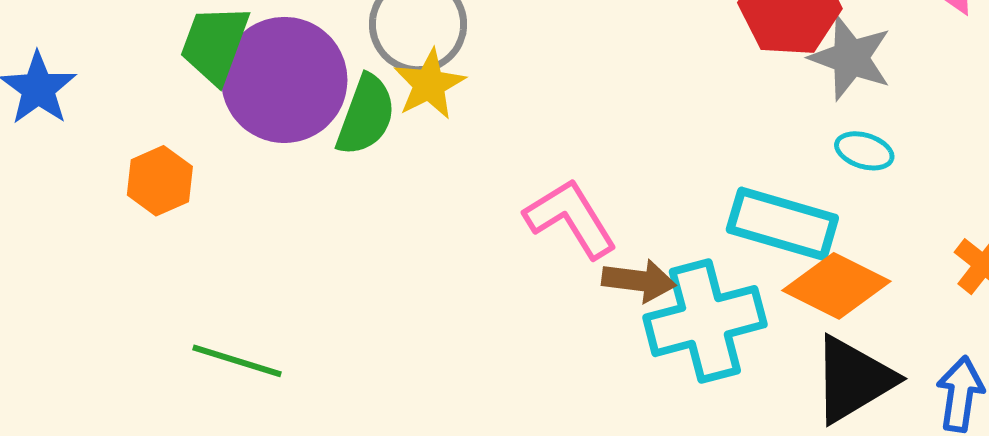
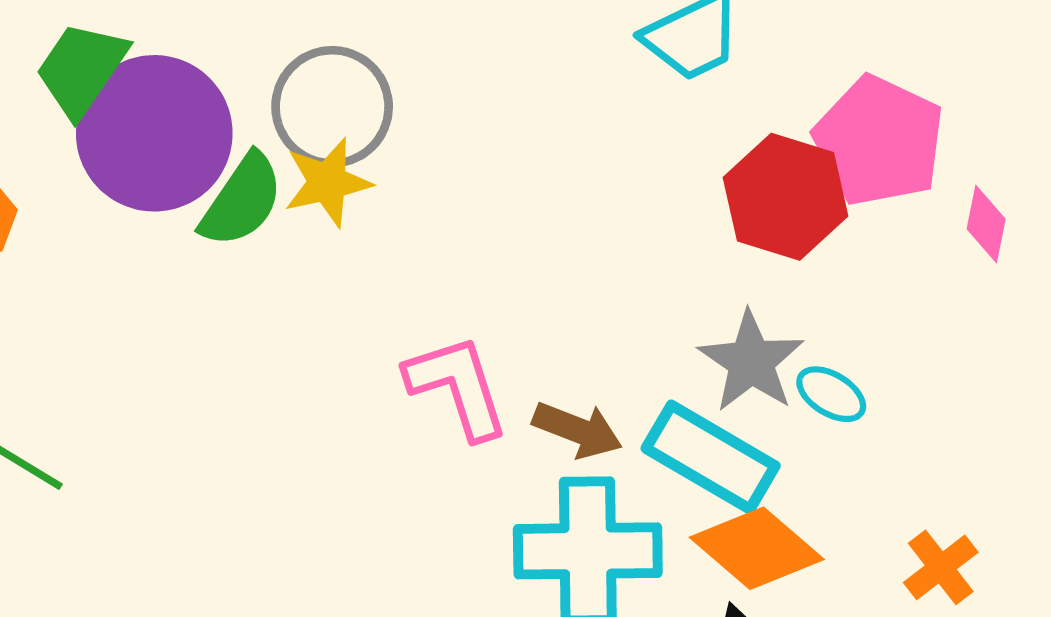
gray star: (851, 58) -> (751, 362), moved
brown arrow: (639, 281) -> (577, 430), moved

